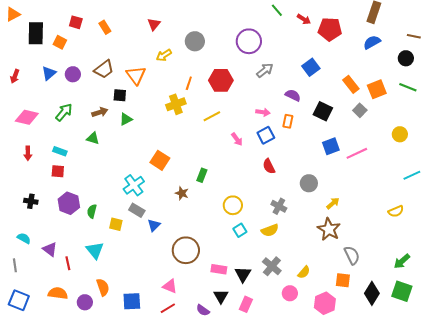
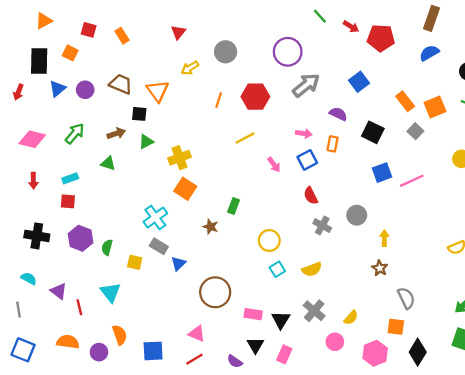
orange triangle: (13, 14) -> (44, 21), moved
black rectangle: (36, 33) -> (39, 61), moved
brown trapezoid: (104, 69) -> (121, 84), turned -120
gray arrow: (265, 70) -> (306, 85), size x1.4
yellow cross: (176, 104) -> (180, 158), moved
cyan rectangle: (60, 151) -> (70, 178), turned -40
black cross: (31, 201) -> (37, 236), size x1.5
yellow arrow: (333, 203) -> (384, 238), turned -48
gray cross: (279, 206) -> (322, 226), moved
brown star: (329, 229) -> (380, 268), size x0.6
black diamond: (372, 293) -> (418, 352), moved

